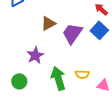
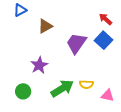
brown triangle: (48, 23) -> (45, 26), moved
green arrow: (58, 78) -> (62, 88), turned 75

